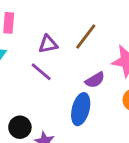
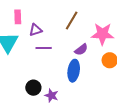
purple triangle: (48, 44) -> (35, 30), moved
purple line: (41, 72) -> (44, 48), turned -35

